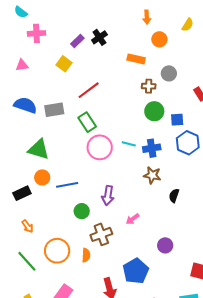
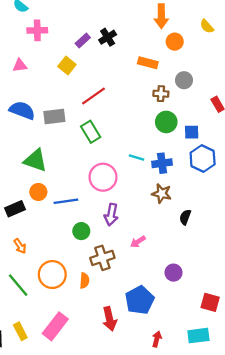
orange arrow: (147, 17) -> (161, 16), size x1.5
yellow semicircle: (188, 25) -> (207, 26), turned 104
pink circle: (100, 147) -> (103, 177), moved

